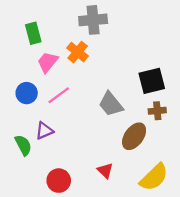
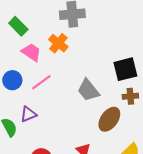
green rectangle: (33, 33) -> (18, 26), turned -30
pink trapezoid: (48, 62) -> (31, 52), turned 85

